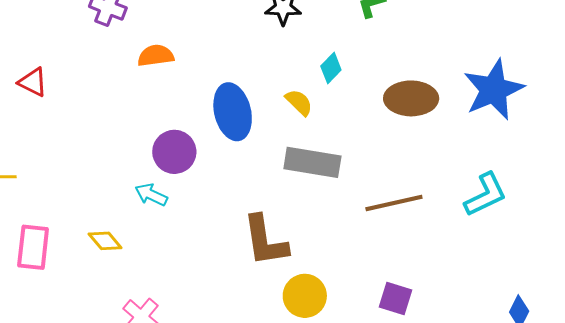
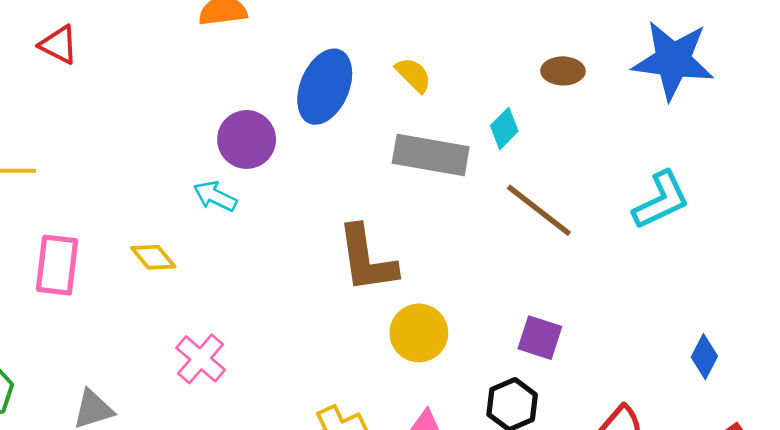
cyan diamond: (331, 68) -> (504, 128), moved
blue star: (494, 90) -> (673, 60), turned 30
brown ellipse: (411, 98) -> (563, 71), size x0.6
blue ellipse: (233, 112) -> (325, 87), turned 36
brown line: (394, 203) -> (539, 210), turned 50

